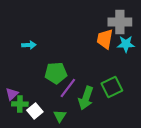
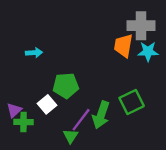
purple line: (68, 88) -> (81, 120), moved
white square: (35, 111) -> (47, 104), moved

